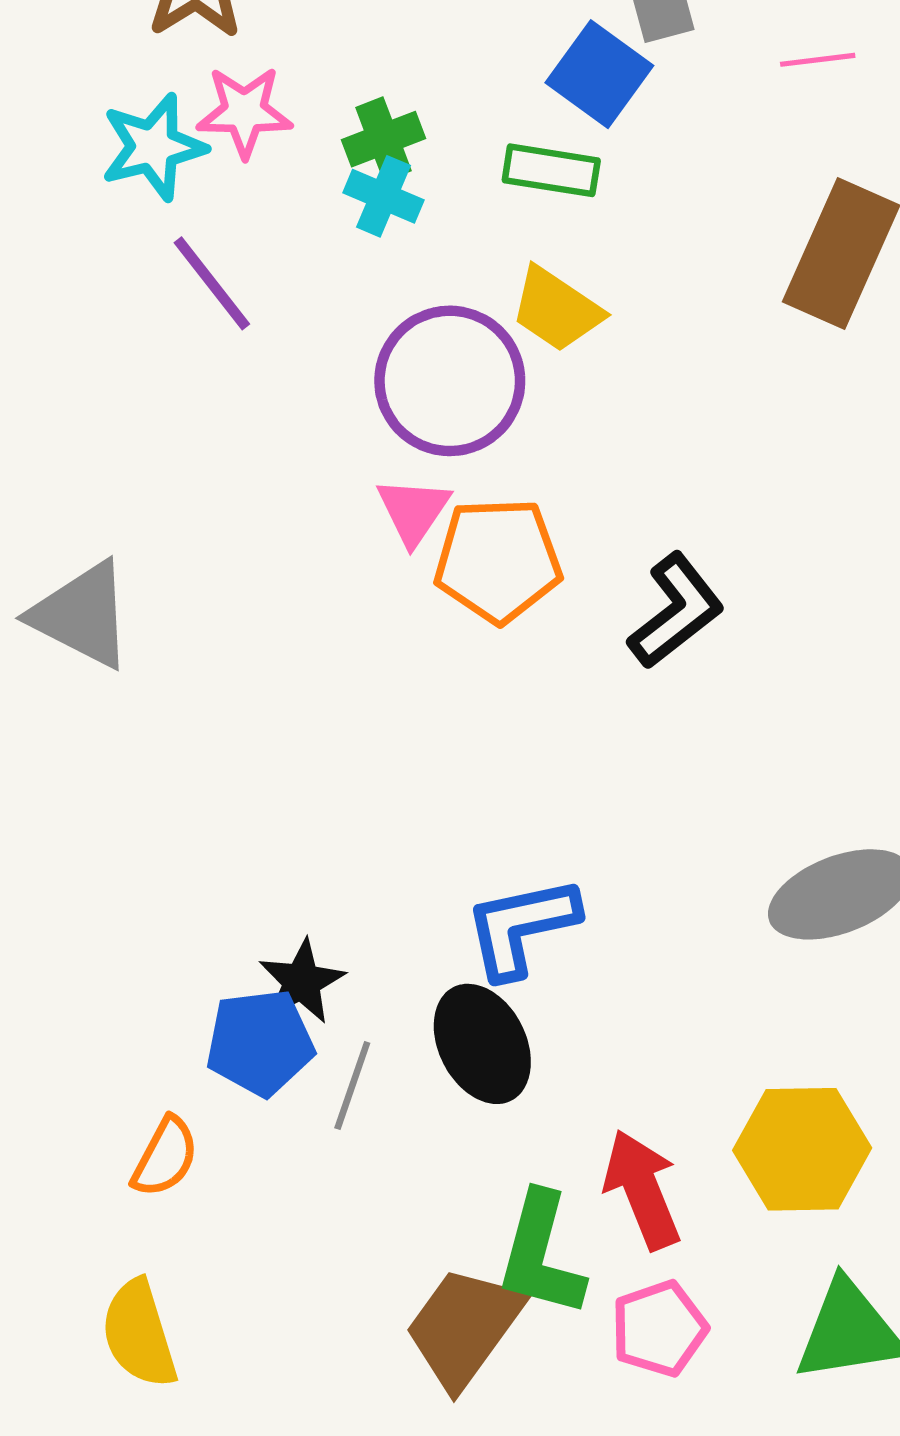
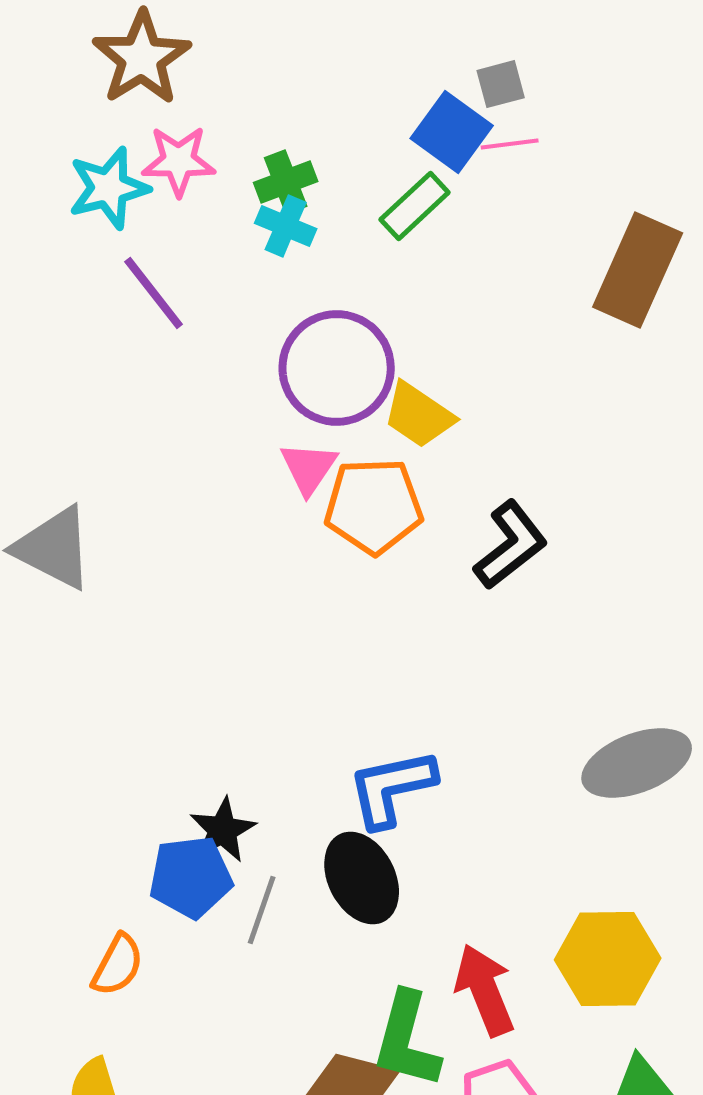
pink line: (818, 60) -> (510, 144), moved
green rectangle: (551, 170) -> (415, 206), turned -52
yellow trapezoid: (556, 309) -> (419, 415), moved

